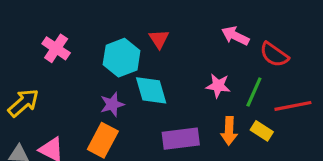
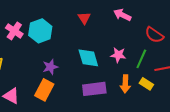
pink arrow: (235, 36) -> (122, 15), moved
red triangle: (159, 39) -> (84, 18), moved
cyan hexagon: (122, 58) -> (40, 31), moved
cyan diamond: (151, 90) -> (88, 58), moved

